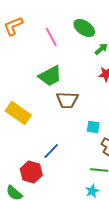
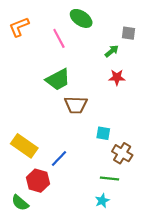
green ellipse: (84, 28) -> (81, 18), moved
yellow rectangle: (18, 113) -> (24, 146), moved

